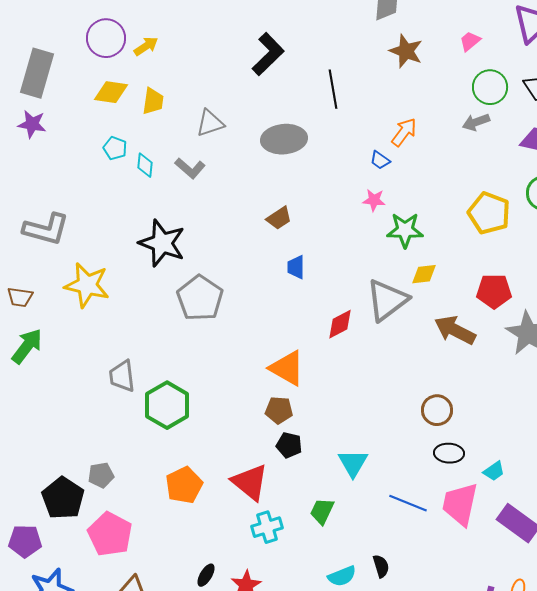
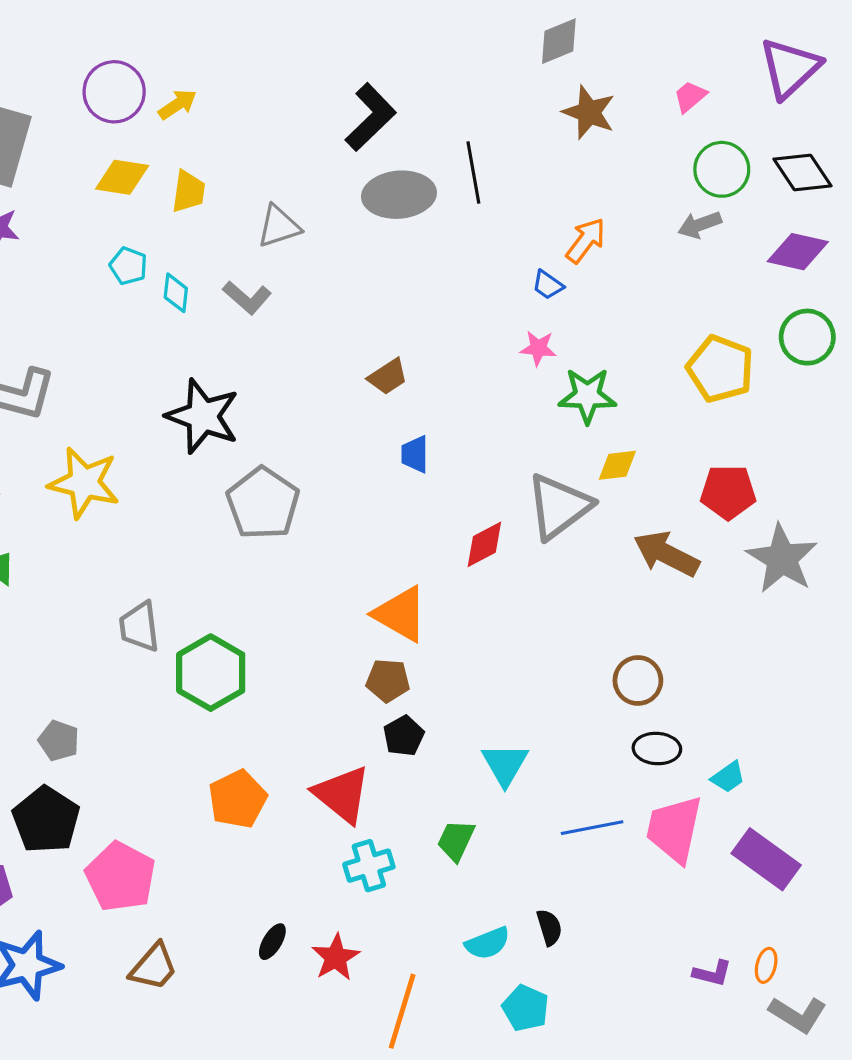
gray ellipse: (284, 139) -> (399, 195), moved
black pentagon: (289, 445) -> (404, 736), turned 30
gray pentagon: (101, 475) -> (59, 741), moved, turned 30
blue line: (408, 503) -> (592, 828), turned -33

